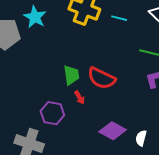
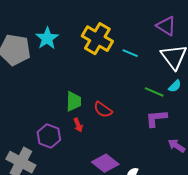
red semicircle: (102, 78) -> (103, 110), size x0.7

